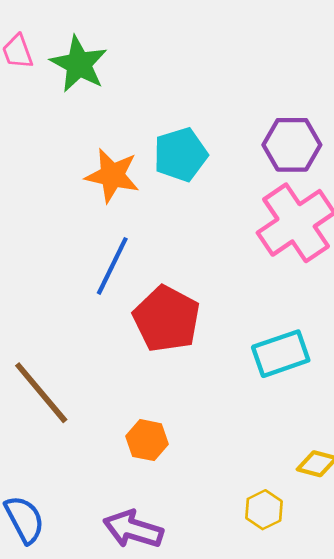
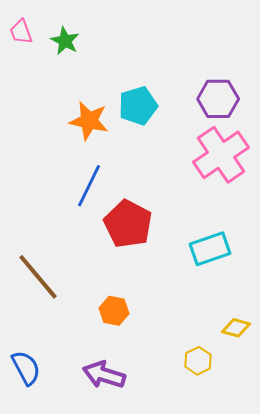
green star: (79, 64) -> (65, 41), size x0.7

